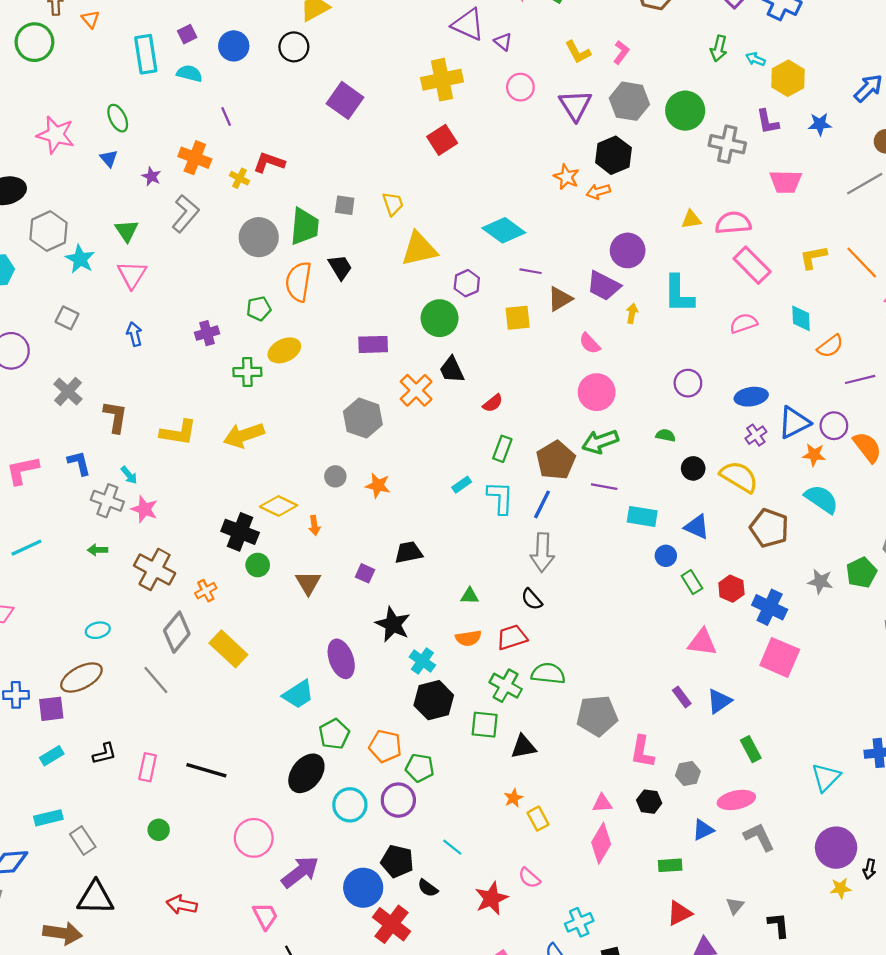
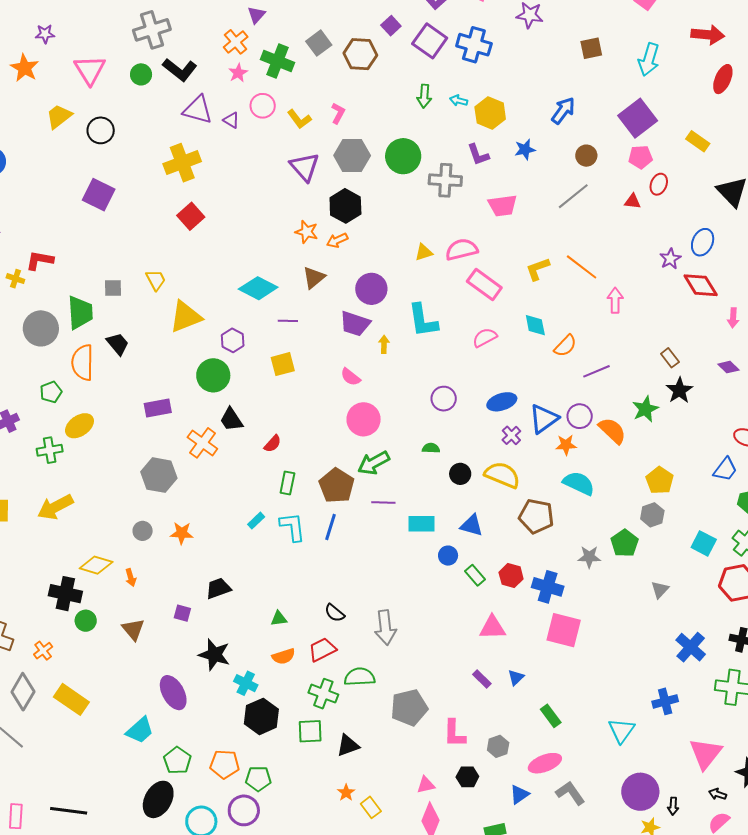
black circle: (294, 47) -> (101, 130), moved
pink circle: (520, 87) -> (263, 106), moved
brown triangle: (560, 299) -> (314, 278), moved
gray arrow: (542, 552) -> (385, 628), moved
blue triangle: (719, 701) -> (516, 677), size x0.7

